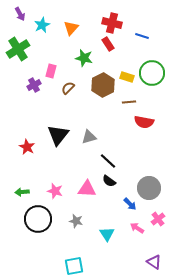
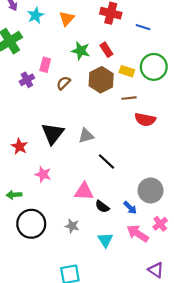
red rectangle: (108, 44) -> (106, 50), moved
black semicircle: (109, 181) -> (102, 207), moved
pink star: (55, 191) -> (43, 174), moved
pink arrow: (137, 228) -> (138, 233), size x1.5

